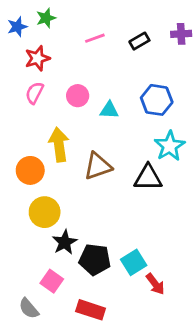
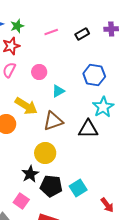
green star: (46, 18) -> (17, 26), moved
cyan triangle: (109, 110) -> (58, 91), moved, turned -32
yellow arrow: (59, 145) -> (26, 106), turned 130
yellow circle: (45, 212) -> (45, 153), moved
red arrow: (155, 284) -> (107, 205), moved

